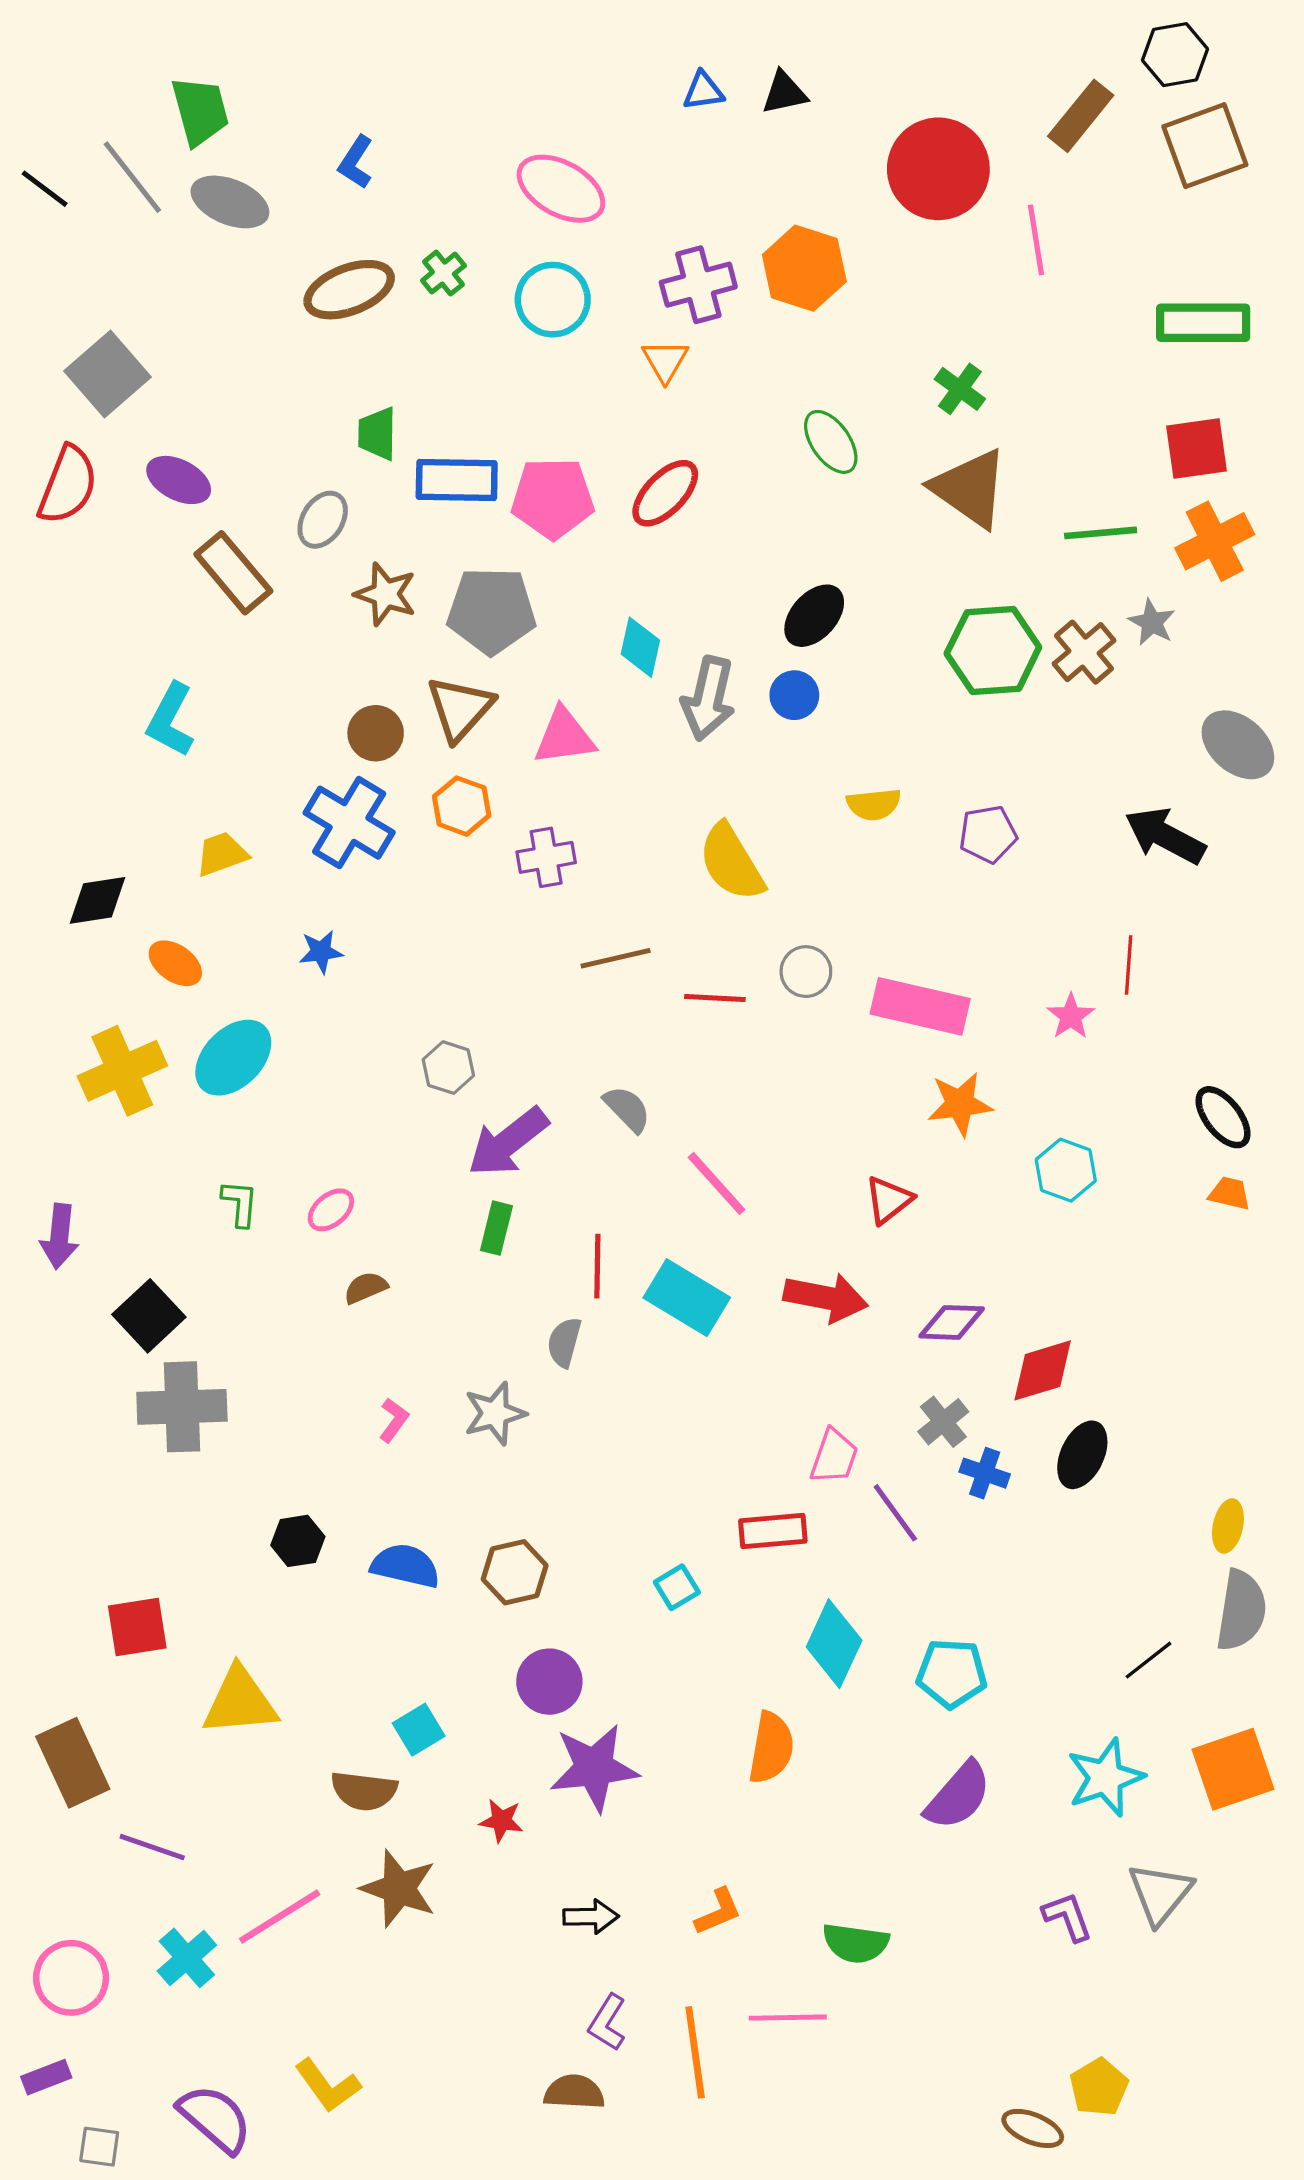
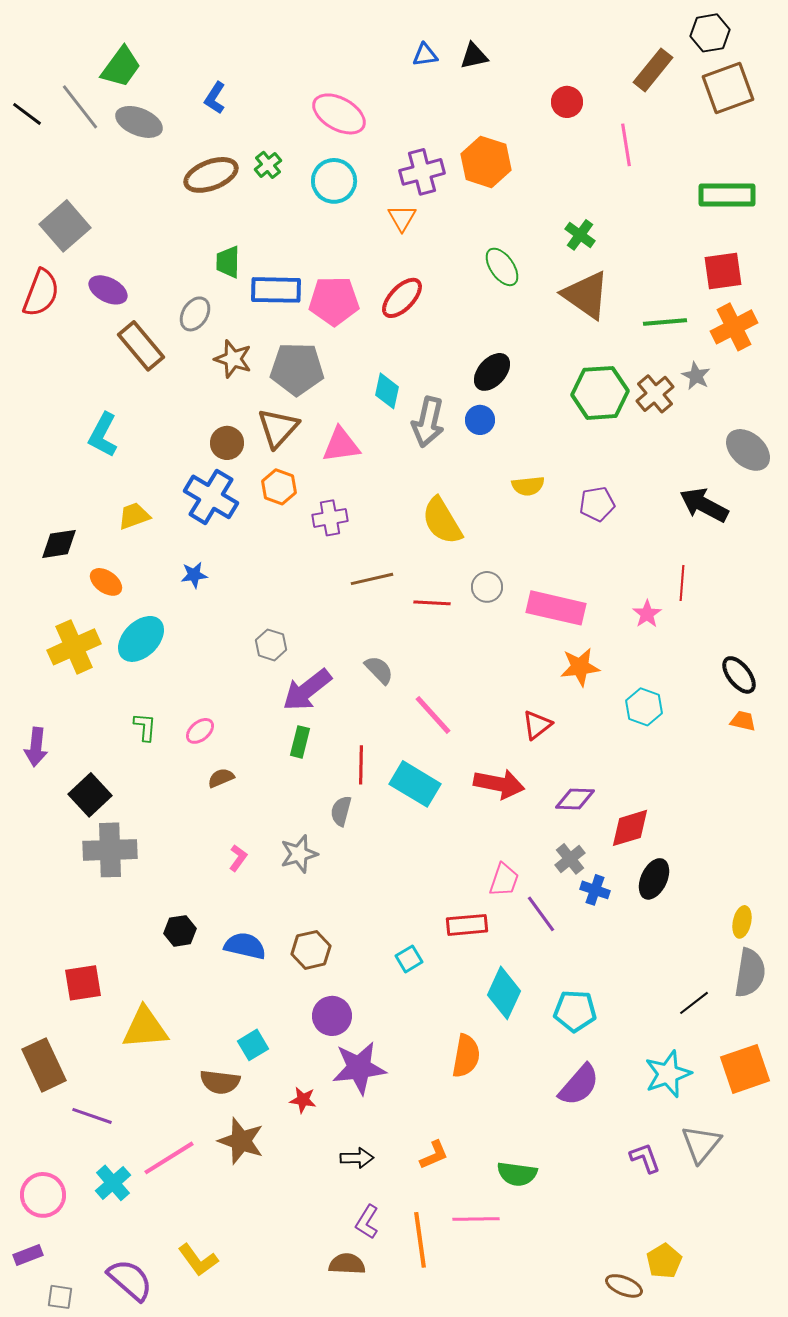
green trapezoid: (200, 111) -> (121, 67), turned 51
red circle: (938, 169) -> (567, 102), size x0.5

